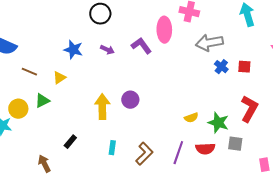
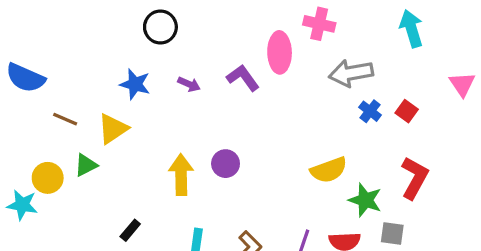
black circle: (100, 14) -> (160, 27), moved
red square: (244, 67) -> (407, 111), turned 32
yellow triangle: (59, 78) -> (113, 129), size x1.5
yellow semicircle: (191, 118) -> (329, 170), moved, size x1.6

